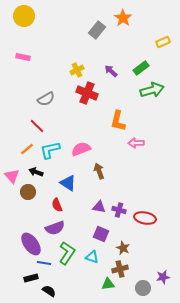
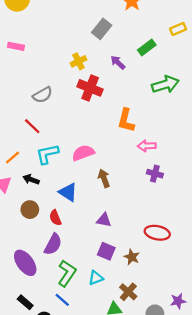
gray rectangle: (97, 30) -> (102, 29), moved
green rectangle: (141, 68) -> (147, 47), moved
orange line: (27, 149) -> (12, 157), moved
brown circle: (28, 192) -> (30, 210), moved
purple cross: (119, 210) -> (155, 174), moved
purple semicircle: (55, 228) -> (53, 244), turned -42
brown star: (123, 248) -> (132, 257), moved
cyan triangle: (92, 257) -> (96, 278), turned -40
blue line: (44, 263) -> (62, 300), moved, turned 32
brown cross: (120, 269) -> (128, 292), turned -35
black rectangle: (31, 278) -> (25, 302), turned 56

